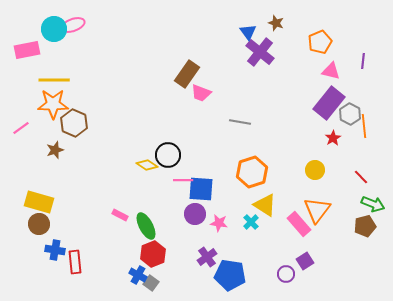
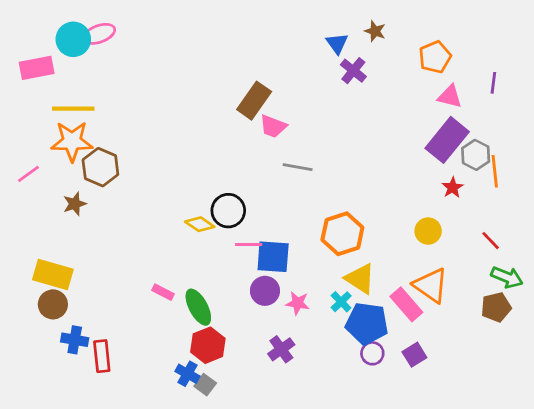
purple cross: (260, 52) -> (353, 71), size x0.7
gray line: (240, 122) -> (298, 167), moved
orange triangle: (317, 210) -> (431, 285), turned -32
purple circle: (286, 274) -> (372, 353), moved
blue pentagon: (230, 275) -> (367, 323), moved

